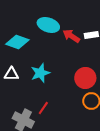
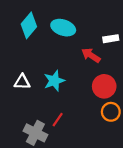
red arrow: (71, 36) -> (91, 55), moved
cyan diamond: (17, 42) -> (29, 25), moved, turned -70

